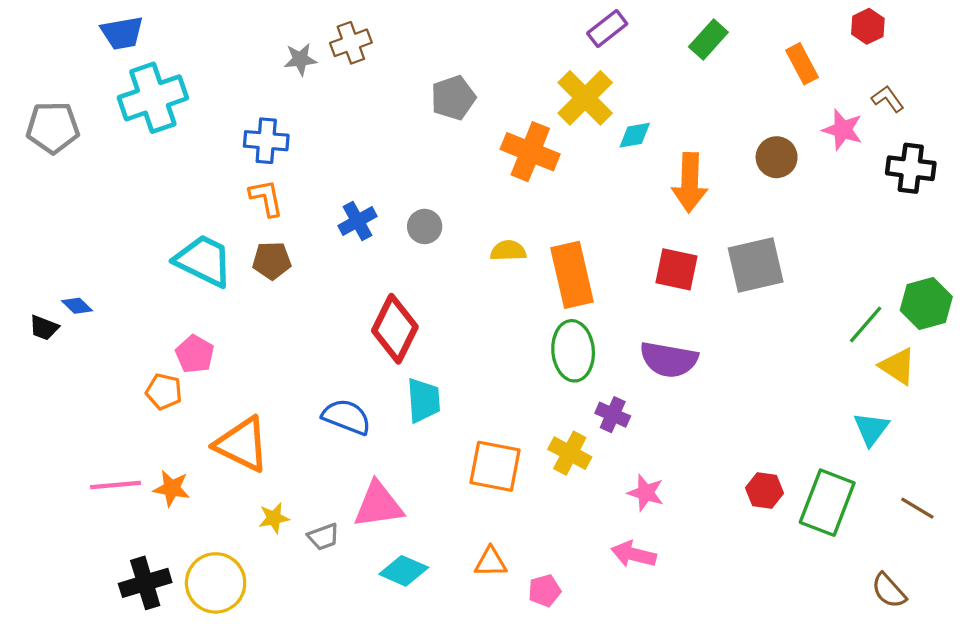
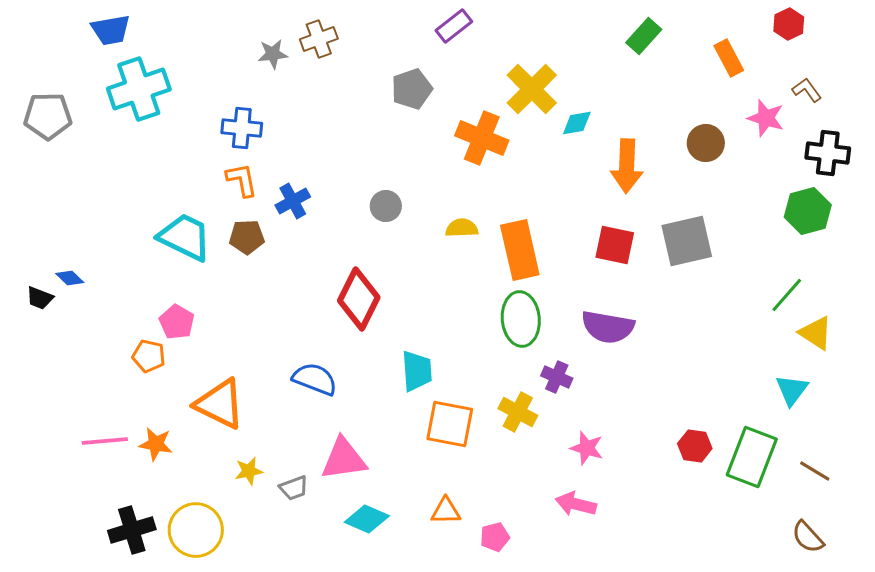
purple rectangle: (607, 28) -> (454, 26), moved
blue cross: (357, 221) -> (293, 201), moved
green hexagon: (926, 304) -> (808, 211), moved
cyan trapezoid: (423, 400) -> (417, 371), moved
brown line: (917, 508) -> (815, 471), moved

